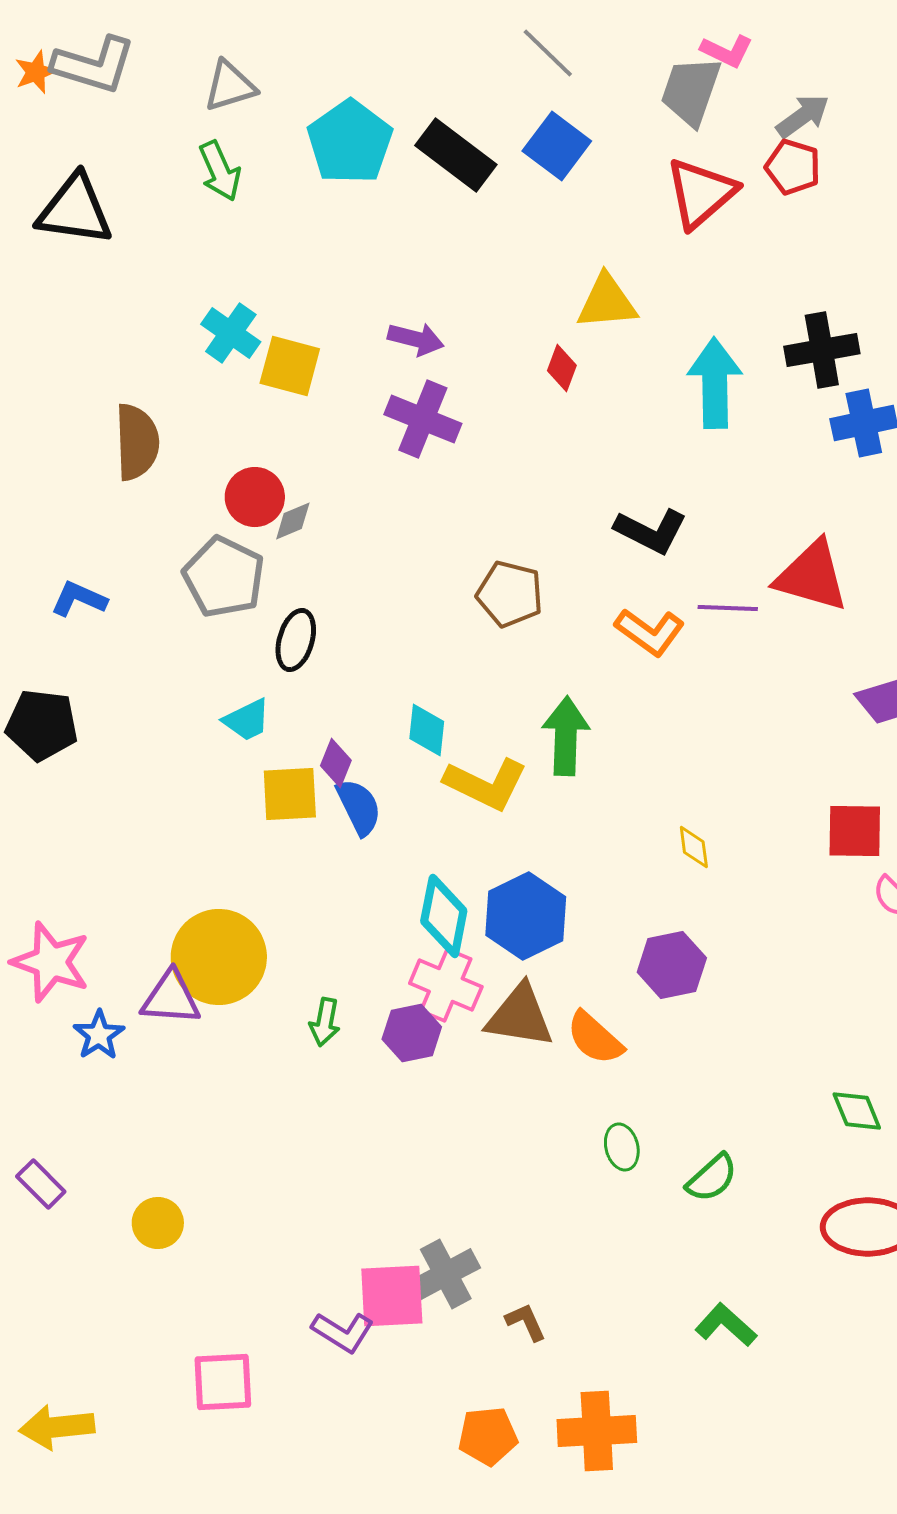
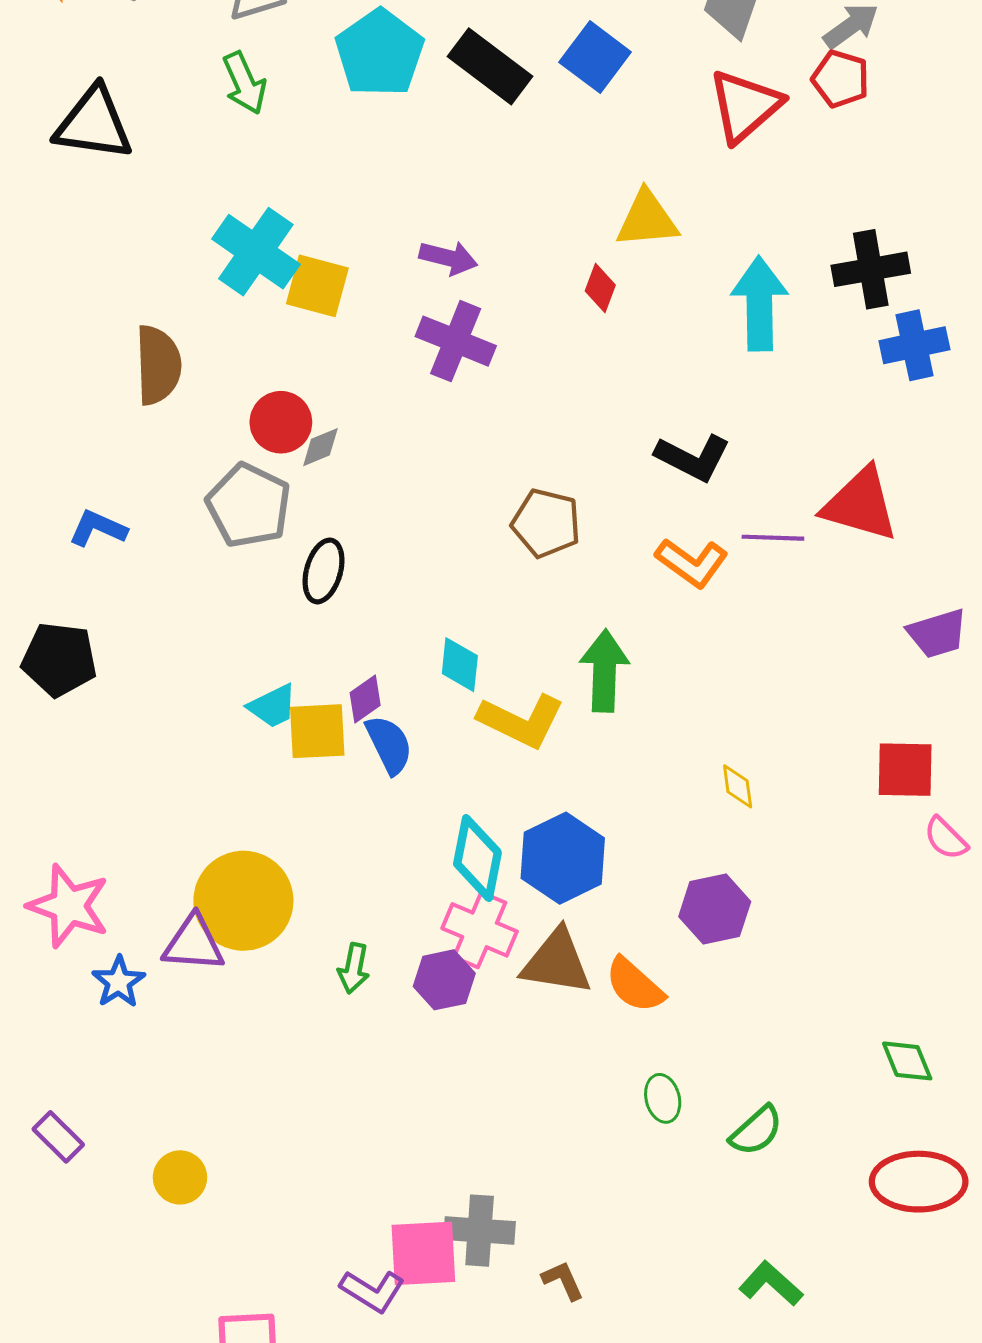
cyan cross: (231, 333) -> (256, 252), size x1.4
cyan trapezoid: (247, 720) -> (273, 706), moved
purple diamond: (336, 763) -> (365, 699), turned 33
gray cross: (446, 1274) -> (480, 1231), turned 32

